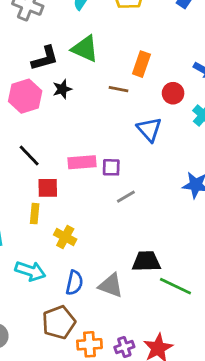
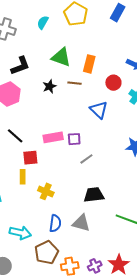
green triangle: (85, 49) -> (61, 57), moved
black star: (62, 89) -> (50, 86), moved
black trapezoid: (146, 261) -> (94, 195), moved
cyan arrow: (30, 271) -> (20, 233), moved

